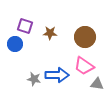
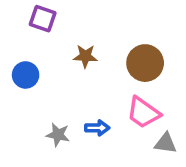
purple square: (25, 26) -> (43, 19), moved
blue arrow: (57, 75) -> (97, 128), size x0.6

